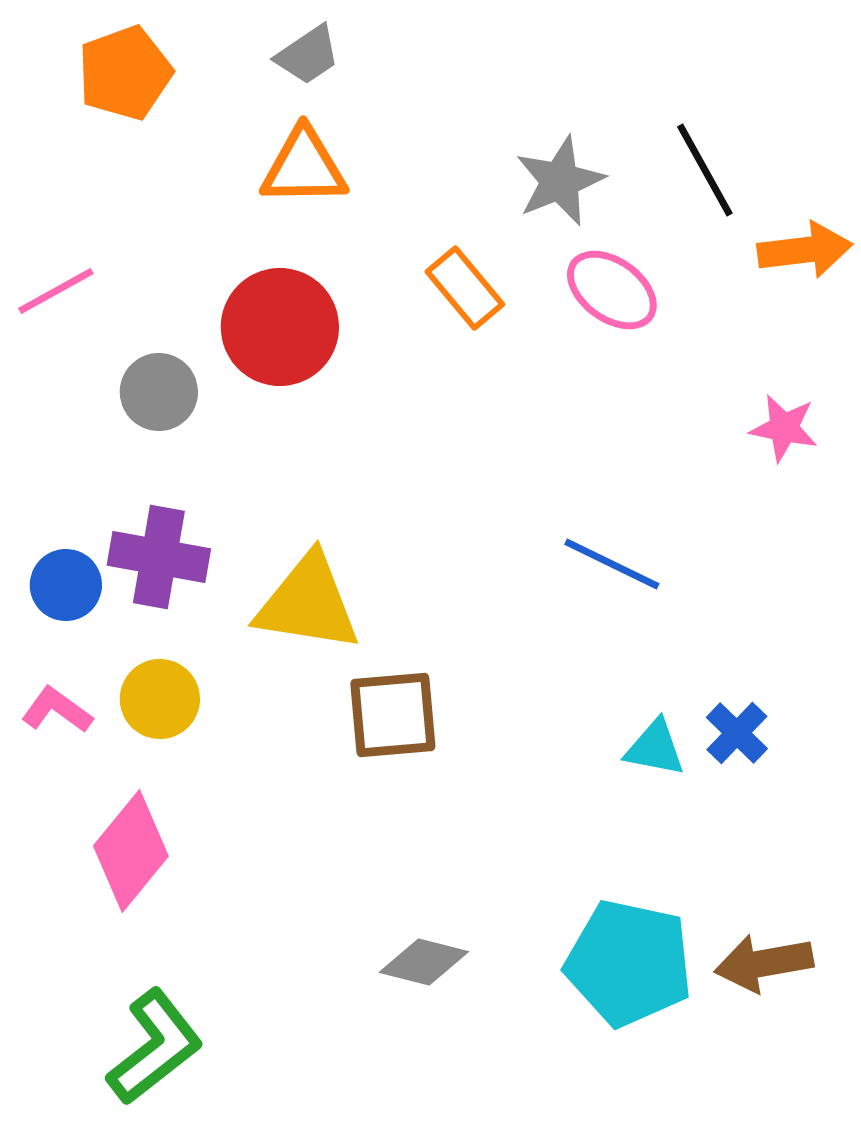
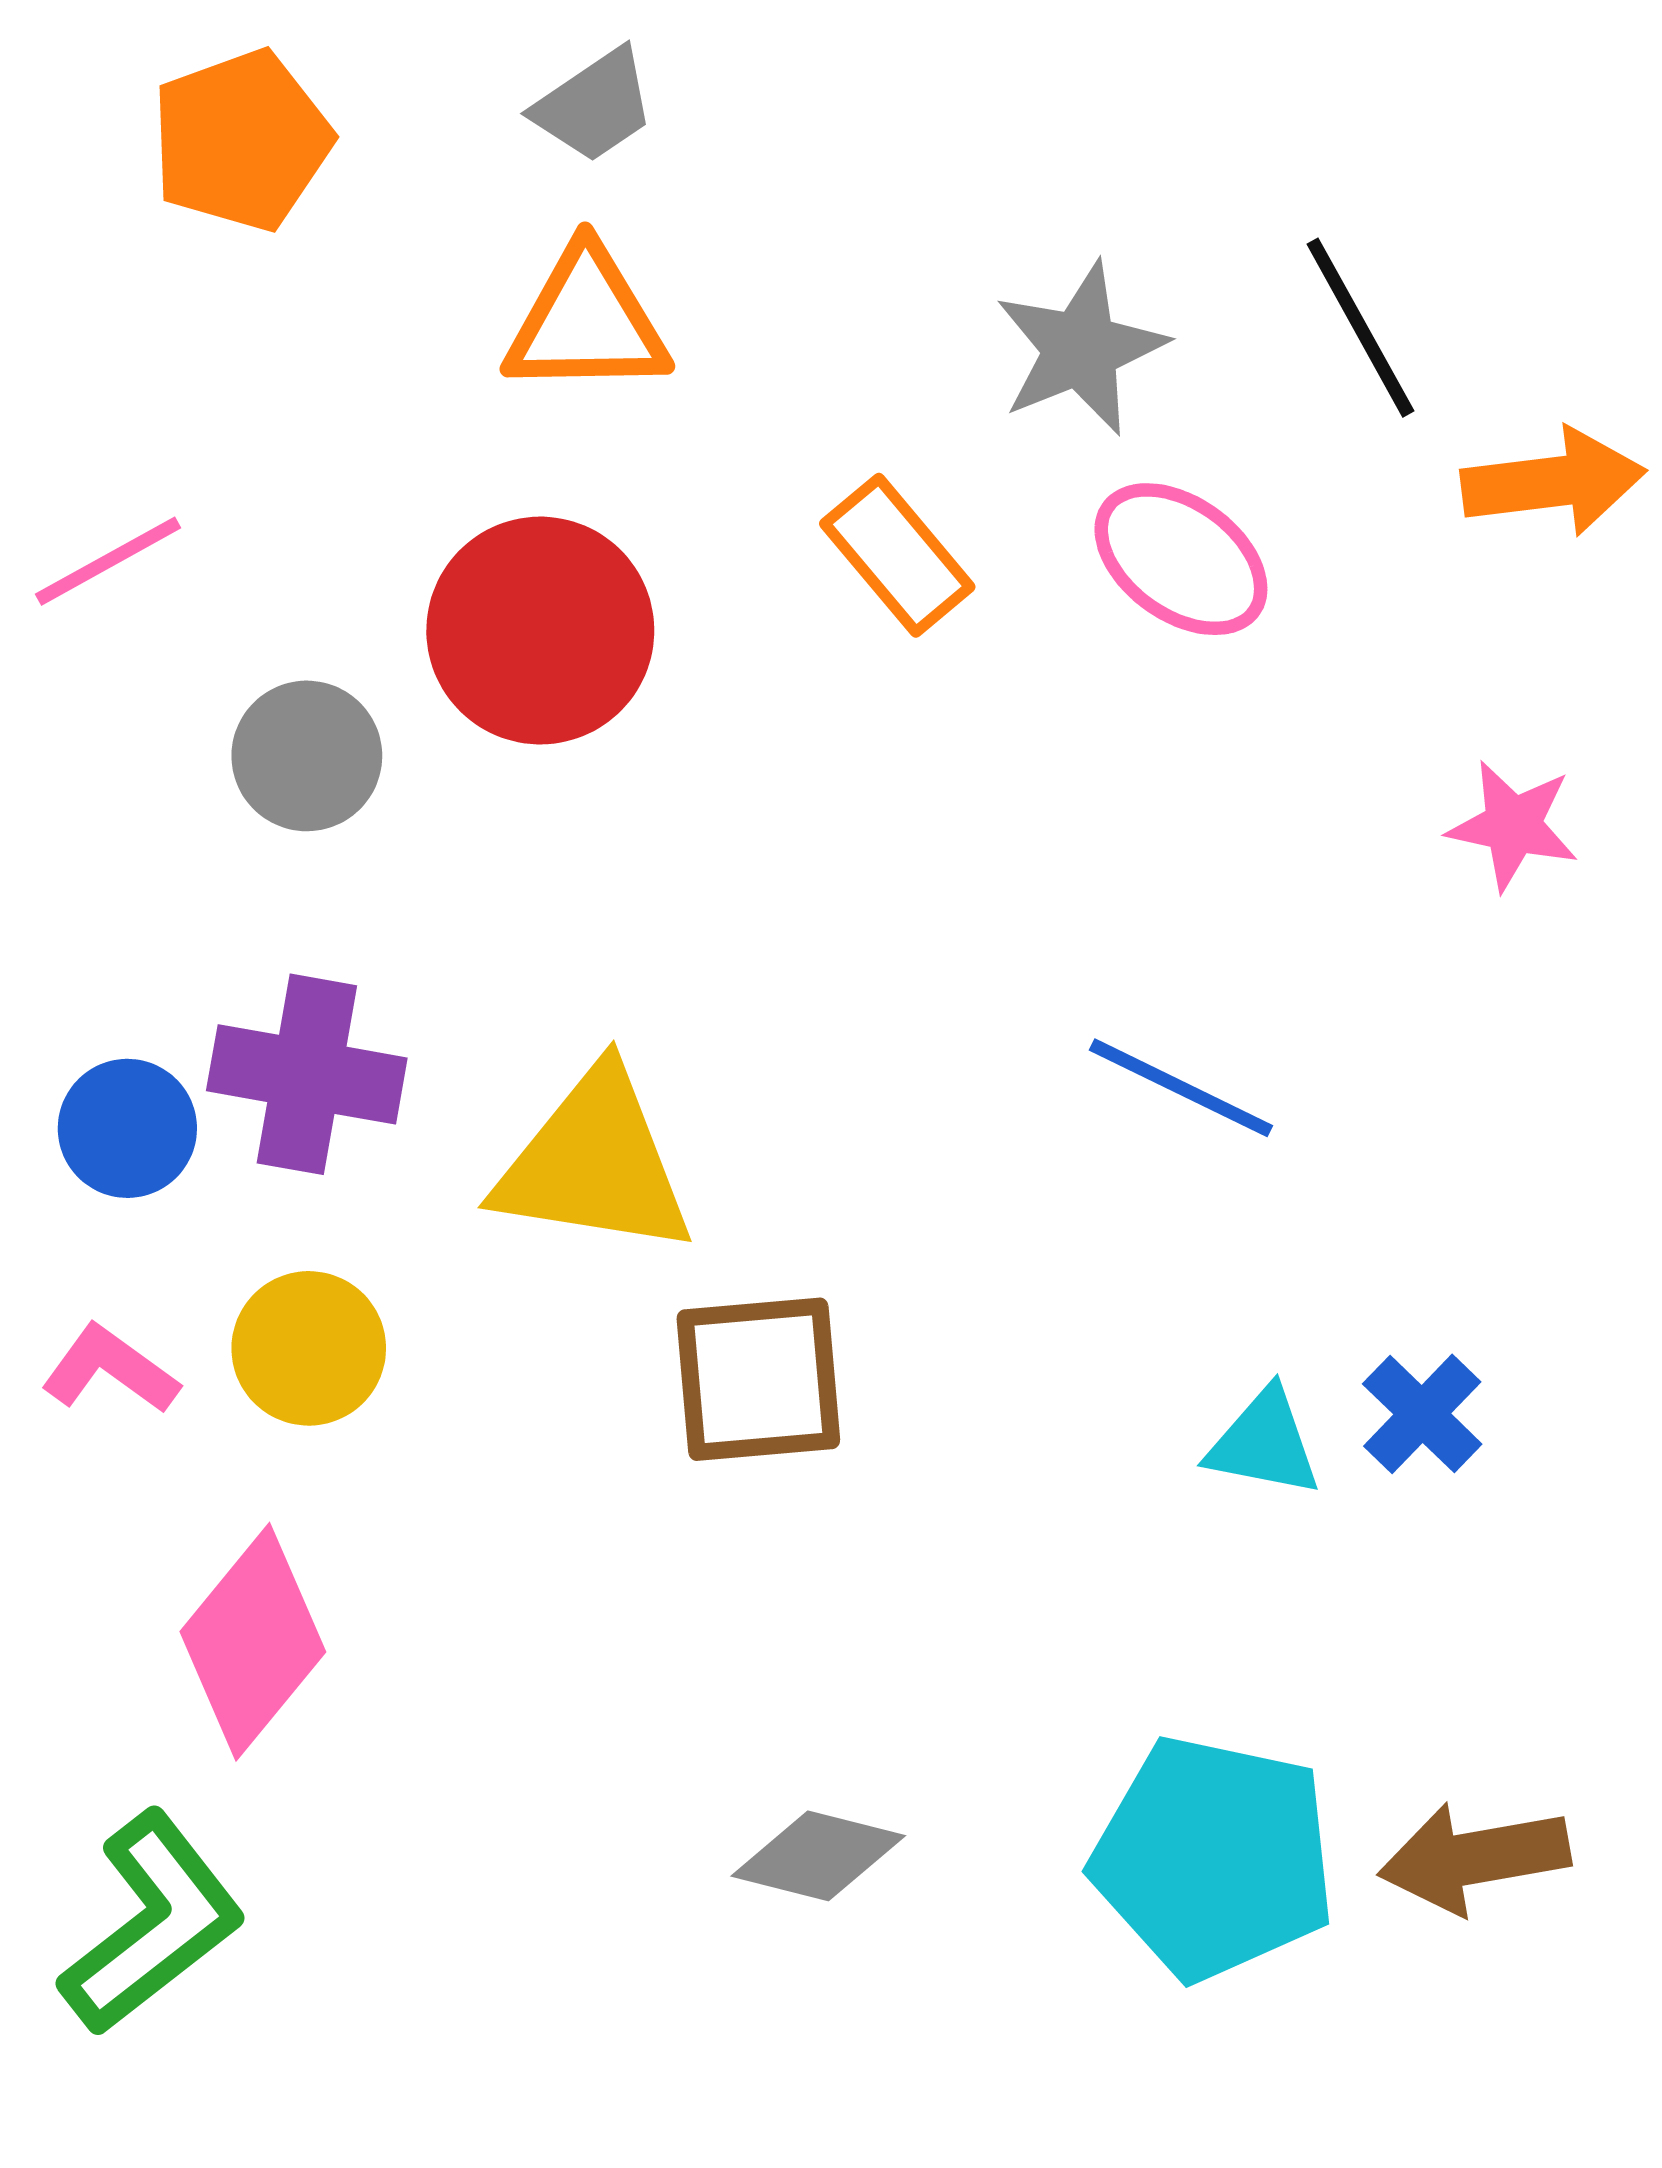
green L-shape: (155, 1047) -> (152, 1923), moved

